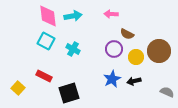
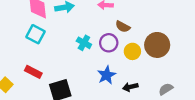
cyan cross: (73, 49) -> (84, 43), moved
black arrow: (134, 81) -> (130, 87), moved
gray semicircle: (167, 92) -> (166, 89), turned -56

